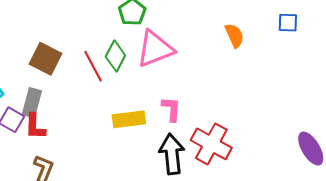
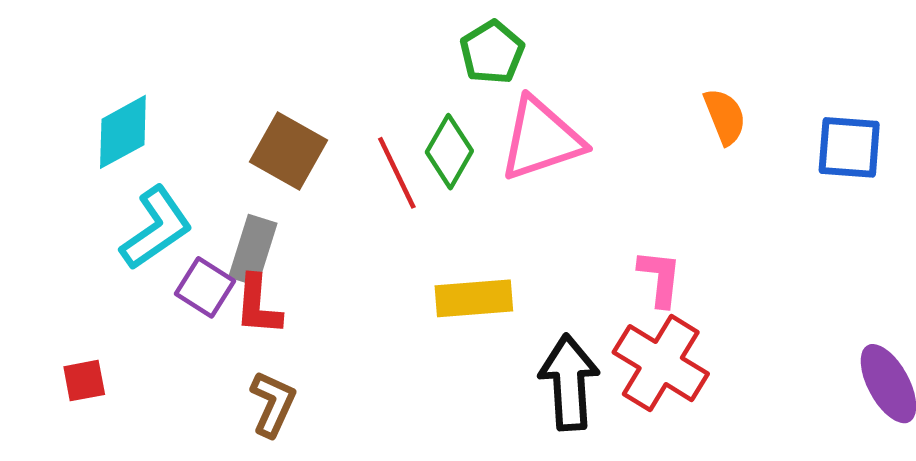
blue square: (288, 23) -> (849, 147), moved, size x1.4
pink L-shape: (171, 109) -> (660, 278), moved

